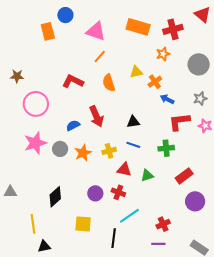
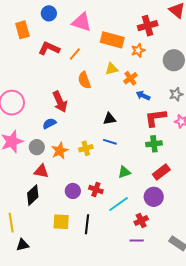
blue circle: (65, 15) -> (49, 13), moved
orange rectangle: (138, 27) -> (112, 40), moved
pink triangle: (96, 31) -> (82, 22), moved
red L-shape: (73, 81) -> (49, 48), moved
red arrow: (96, 116) -> (60, 102), moved
green cross: (166, 148) -> (154, 144), moved
red triangle: (124, 170) -> (41, 171), moved
purple circle: (195, 201) -> (154, 197), moved
cyan line: (129, 216) -> (119, 204), moved
black line: (114, 238) -> (87, 224), moved

